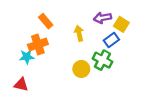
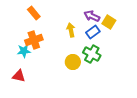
purple arrow: (102, 18) -> (92, 16), turned 35
orange rectangle: (46, 21) -> (34, 13), moved
blue rectangle: (111, 40) -> (93, 32), moved

